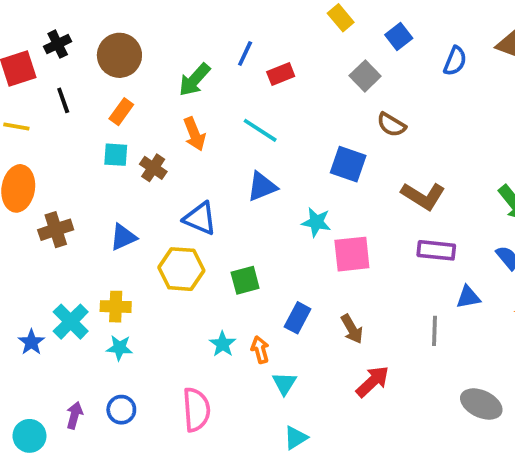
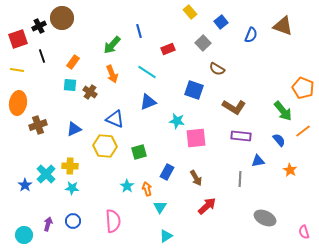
blue line: (245, 53) -> (139, 31), turned -40
brown circle: (119, 55) -> (62, 18), moved
red rectangle: (281, 74) -> (168, 49), moved

